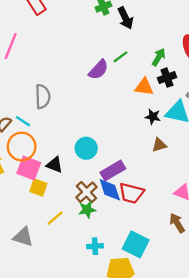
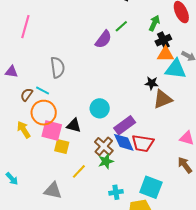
orange triangle: (144, 87) -> (165, 54), moved
black star: (153, 117) -> (152, 83), moved
brown triangle: (159, 145) -> (163, 99), size x1.5

